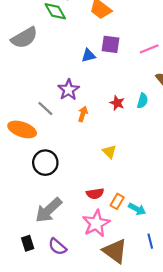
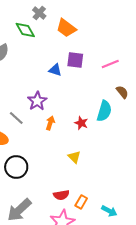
blue triangle: (88, 55) -> (55, 70), turned 32
cyan semicircle: (143, 101) -> (104, 111), size x1.5
red star: (117, 103) -> (81, 123), moved
cyan arrow: (137, 209) -> (109, 211), moved

